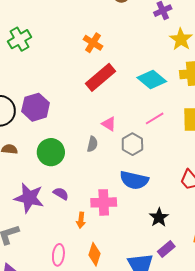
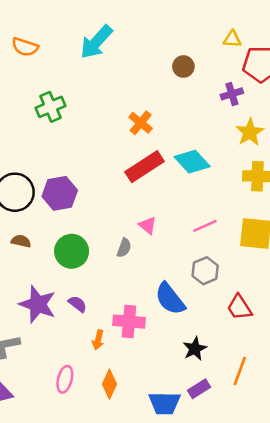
cyan diamond: (152, 80) -> (192, 162), moved
gray hexagon: (132, 144) -> (205, 271), moved
blue semicircle: (134, 180) -> (170, 299), turned 32

